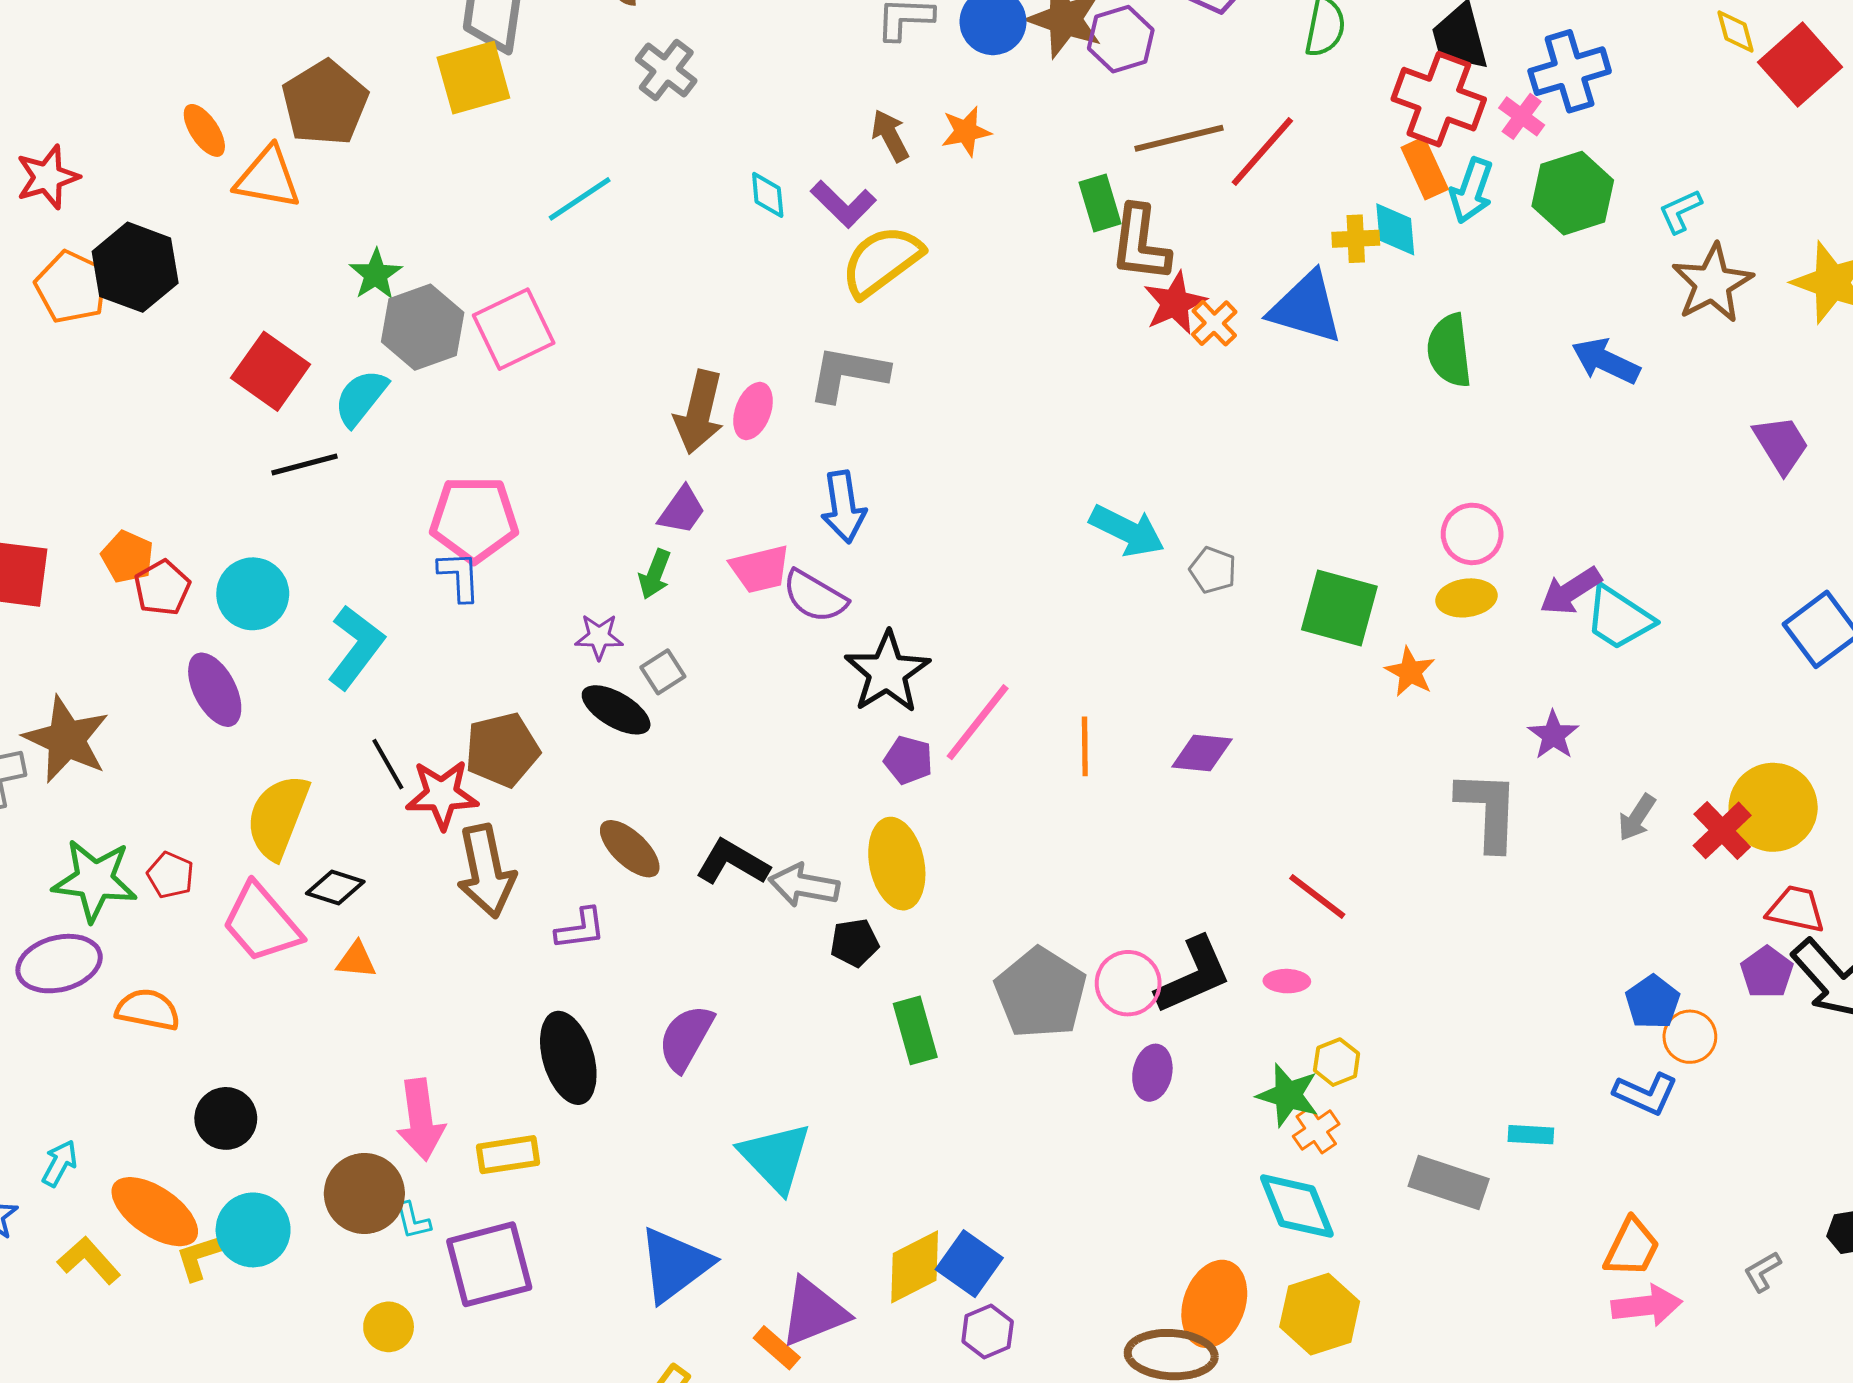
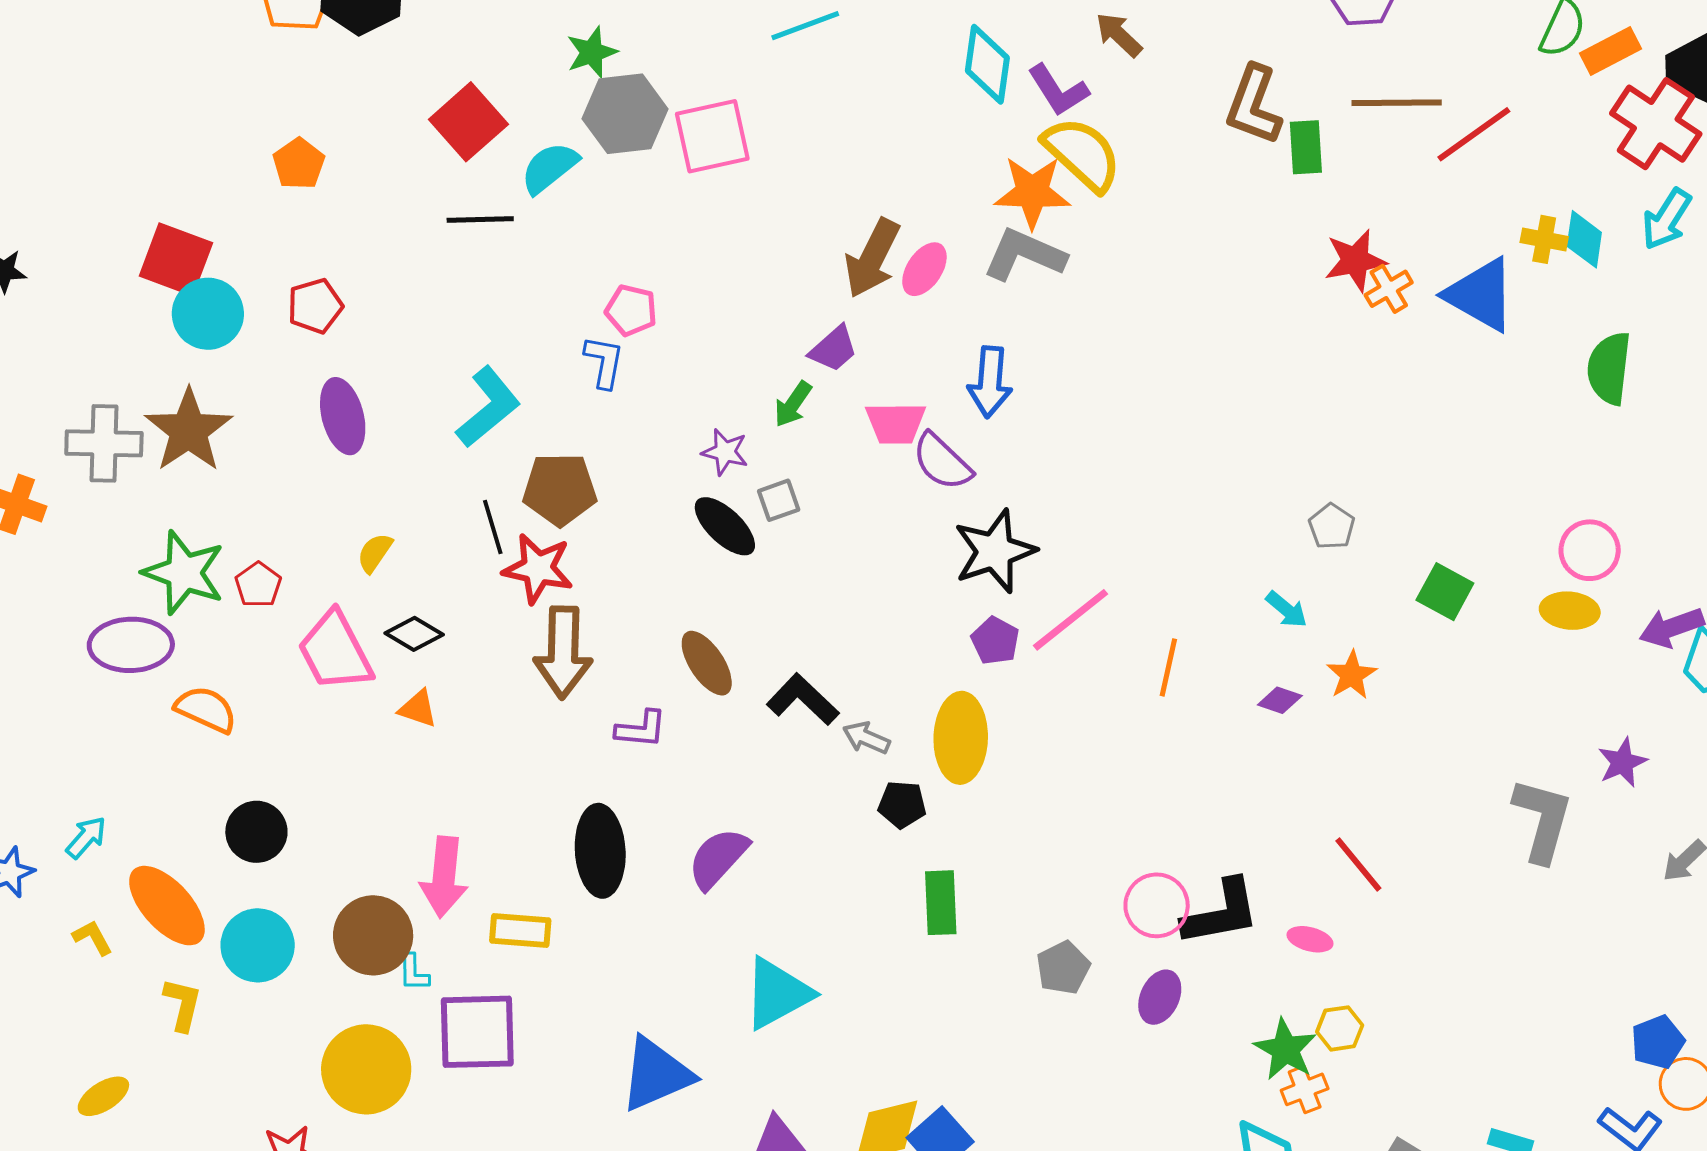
orange star: (966, 131) -> (1032, 192), moved, size x1.5
brown arrow: (890, 136) -> (1119, 35), turned -32
orange rectangle: (1425, 168) -> (1611, 51), moved, turned 74
cyan diamond: (768, 195) -> (987, 64), size x1.6
brown L-shape: (1140, 243) -> (1254, 105), moved
yellow semicircle: (882, 261) -> (1082, 154), turned 66
pink pentagon: (474, 519) -> (631, 310), size x0.6
cyan arrow: (1127, 531) -> (1287, 609), moved, size x0.6
orange pentagon: (127, 557) -> (299, 164), moved
cyan circle: (253, 594) -> (208, 314), moved
green square: (1339, 608) -> (1445, 592), size x0.7
orange star: (1410, 672) -> (1352, 675), moved
brown pentagon: (502, 750) -> (560, 489), moved
purple diamond: (1202, 753) -> (1280, 700), size x0.7
yellow semicircle: (278, 817) -> (375, 553), size x0.5
gray arrow: (804, 885) -> (866, 738), size x0.7
gray pentagon: (1041, 993) -> (1063, 968), moved, size x0.6
cyan triangle: (775, 1157) -> (777, 993), turned 32
yellow L-shape: (201, 1256) -> (183, 1004), moved, turned 108
yellow L-shape: (89, 1260) -> (93, 938), size x0.7
yellow circle: (389, 1327) -> (366, 1069), size x1.8

